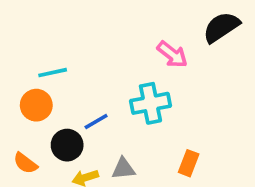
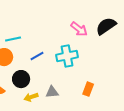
black semicircle: (221, 27) -> (106, 26), moved
blue line: (96, 121) -> (37, 56), moved

